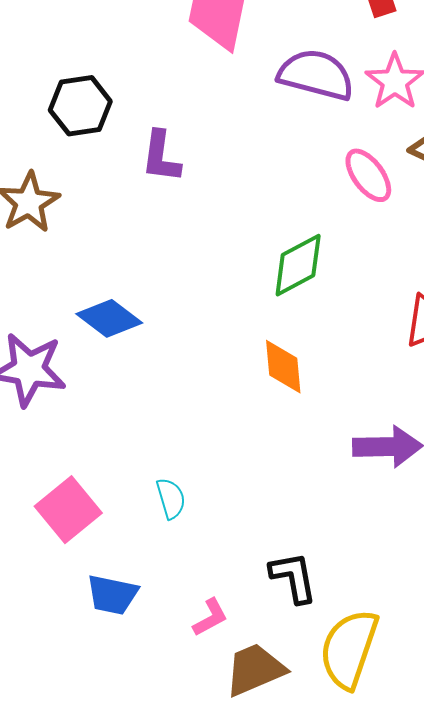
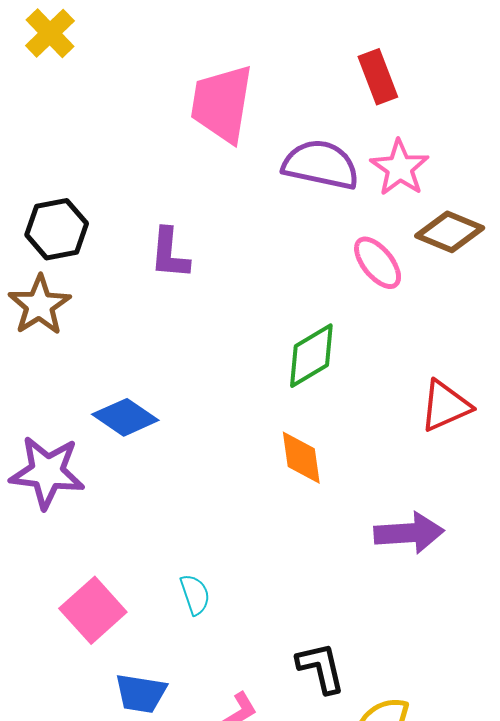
black hexagon: (80, 106) -> (57, 229), moved

